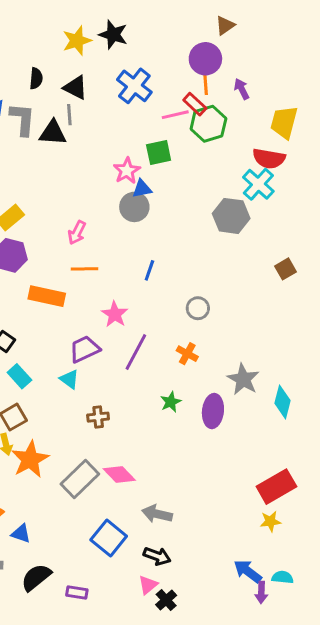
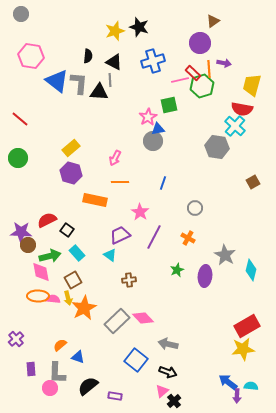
orange line: (205, 81) -> (209, 69), moved
blue cross: (134, 86) -> (153, 61), turned 35
purple arrow: (242, 89) -> (224, 63), turned 128
yellow star: (270, 521) -> (243, 349), size x1.6

